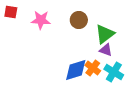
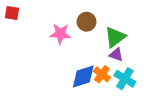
pink star: (41, 20) -> (60, 34), moved

